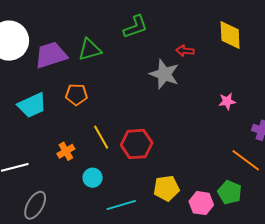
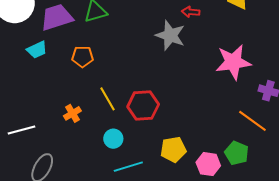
pink star: (227, 101) -> (233, 62), size x2.0
cyan trapezoid: (32, 105) -> (37, 50), moved, size x0.7
cyan circle: (93, 178) -> (113, 139), moved

